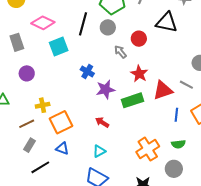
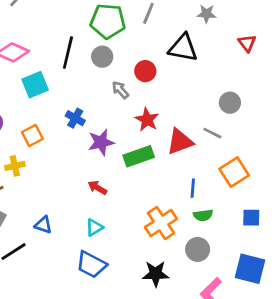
blue line: (176, 115) -> (193, 188), moved
orange square: (61, 122) -> (32, 135), moved, size x0.7

